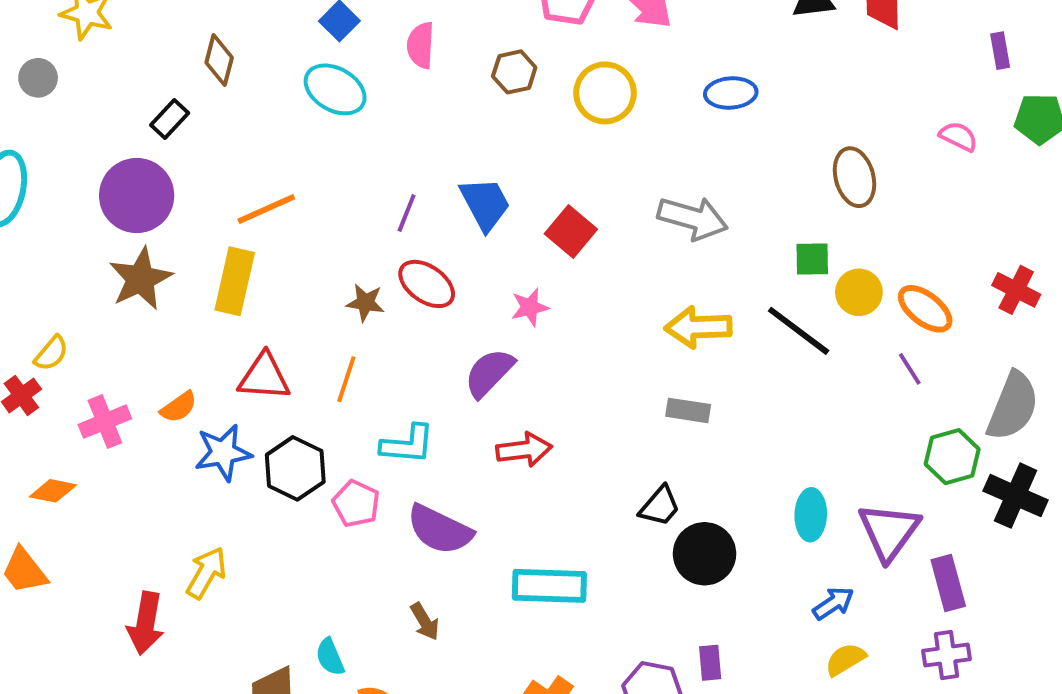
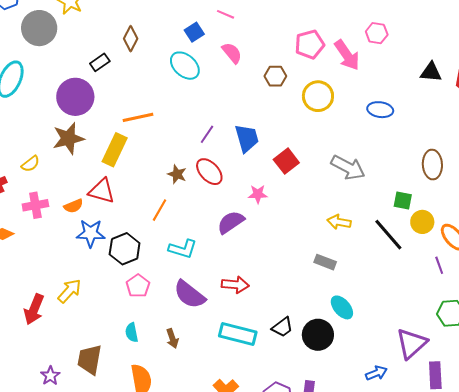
pink semicircle: (421, 45) -> (232, 53), turned 125
gray circle: (38, 78) -> (39, 28), size x1.8
yellow arrow: (698, 327) -> (339, 222), size x0.7
yellow semicircle: (51, 353) -> (30, 164), moved
red triangle: (264, 377) -> (102, 191), moved
red arrow: (524, 450) -> (235, 285), moved
pink pentagon: (356, 504) -> (138, 286), moved
black trapezoid: (660, 506) -> (282, 327), moved
cyan ellipse: (811, 515) -> (342, 307), moved, turned -55
cyan semicircle: (330, 657) -> (132, 332), moved

